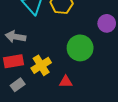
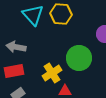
yellow cross: (41, 65) -> (52, 73), moved

